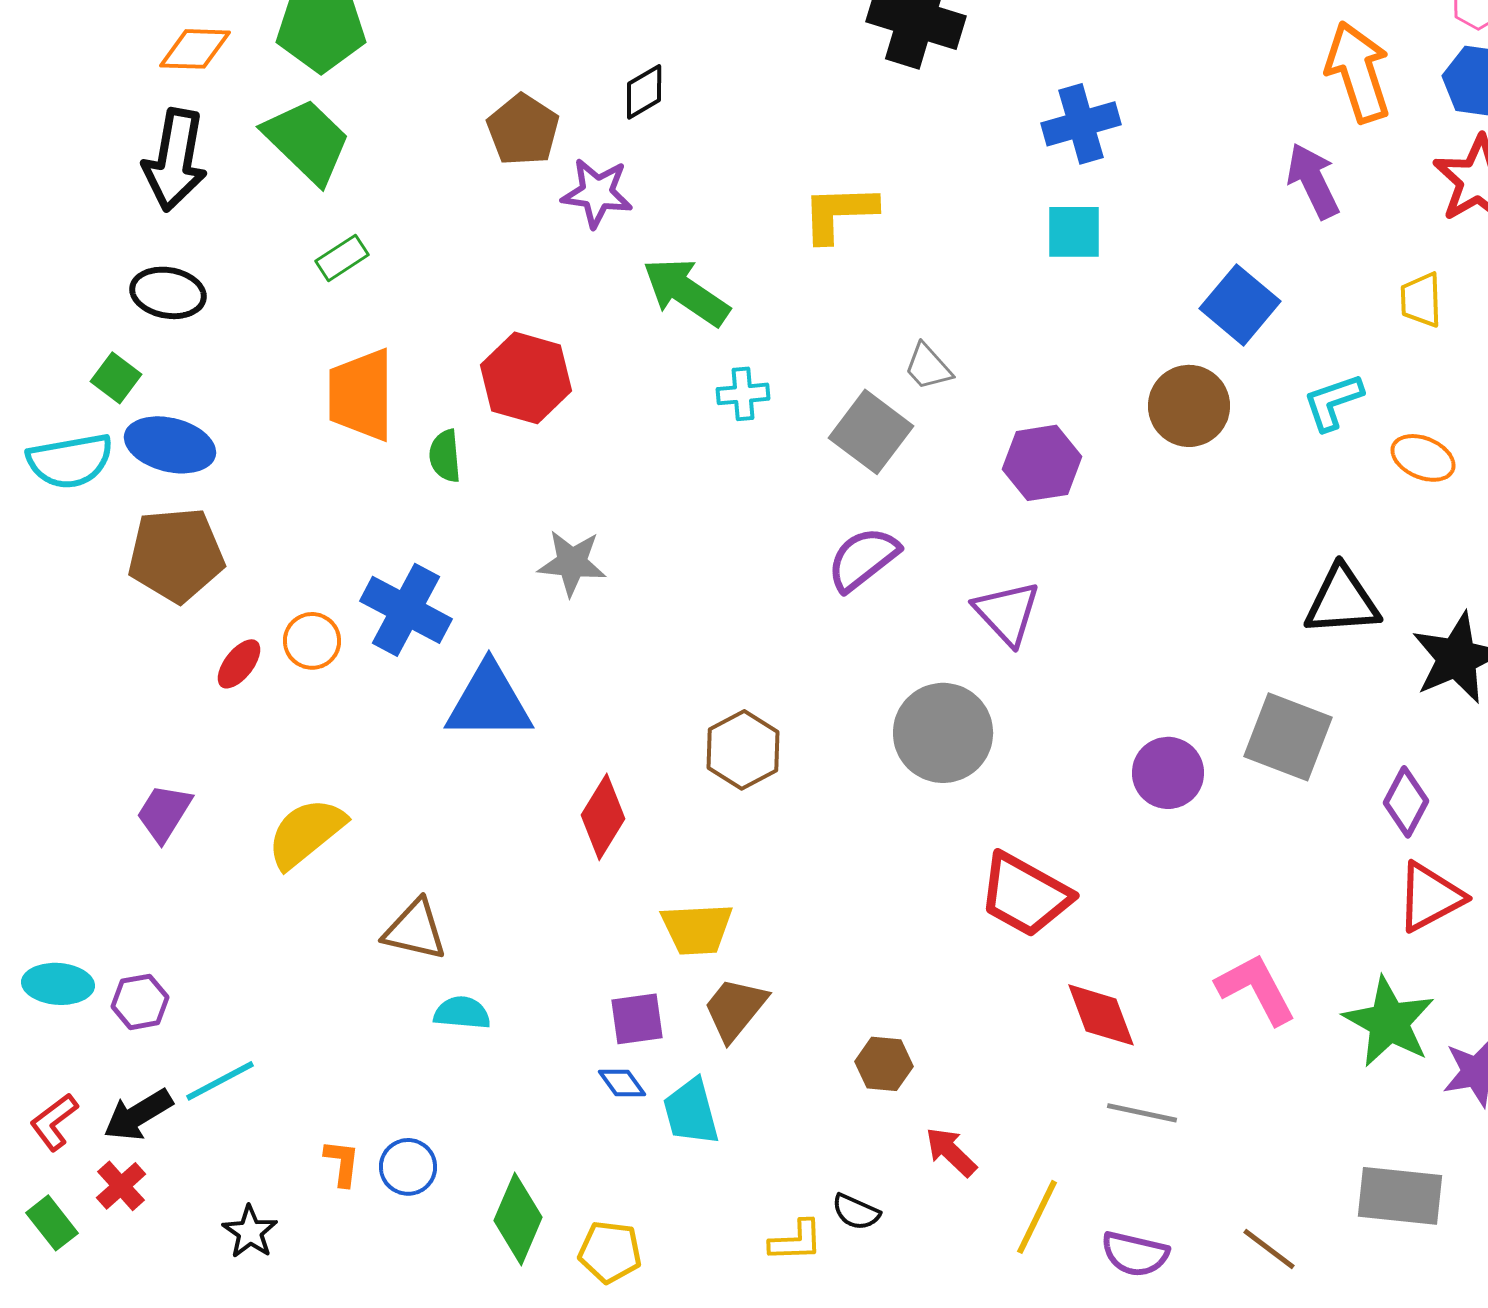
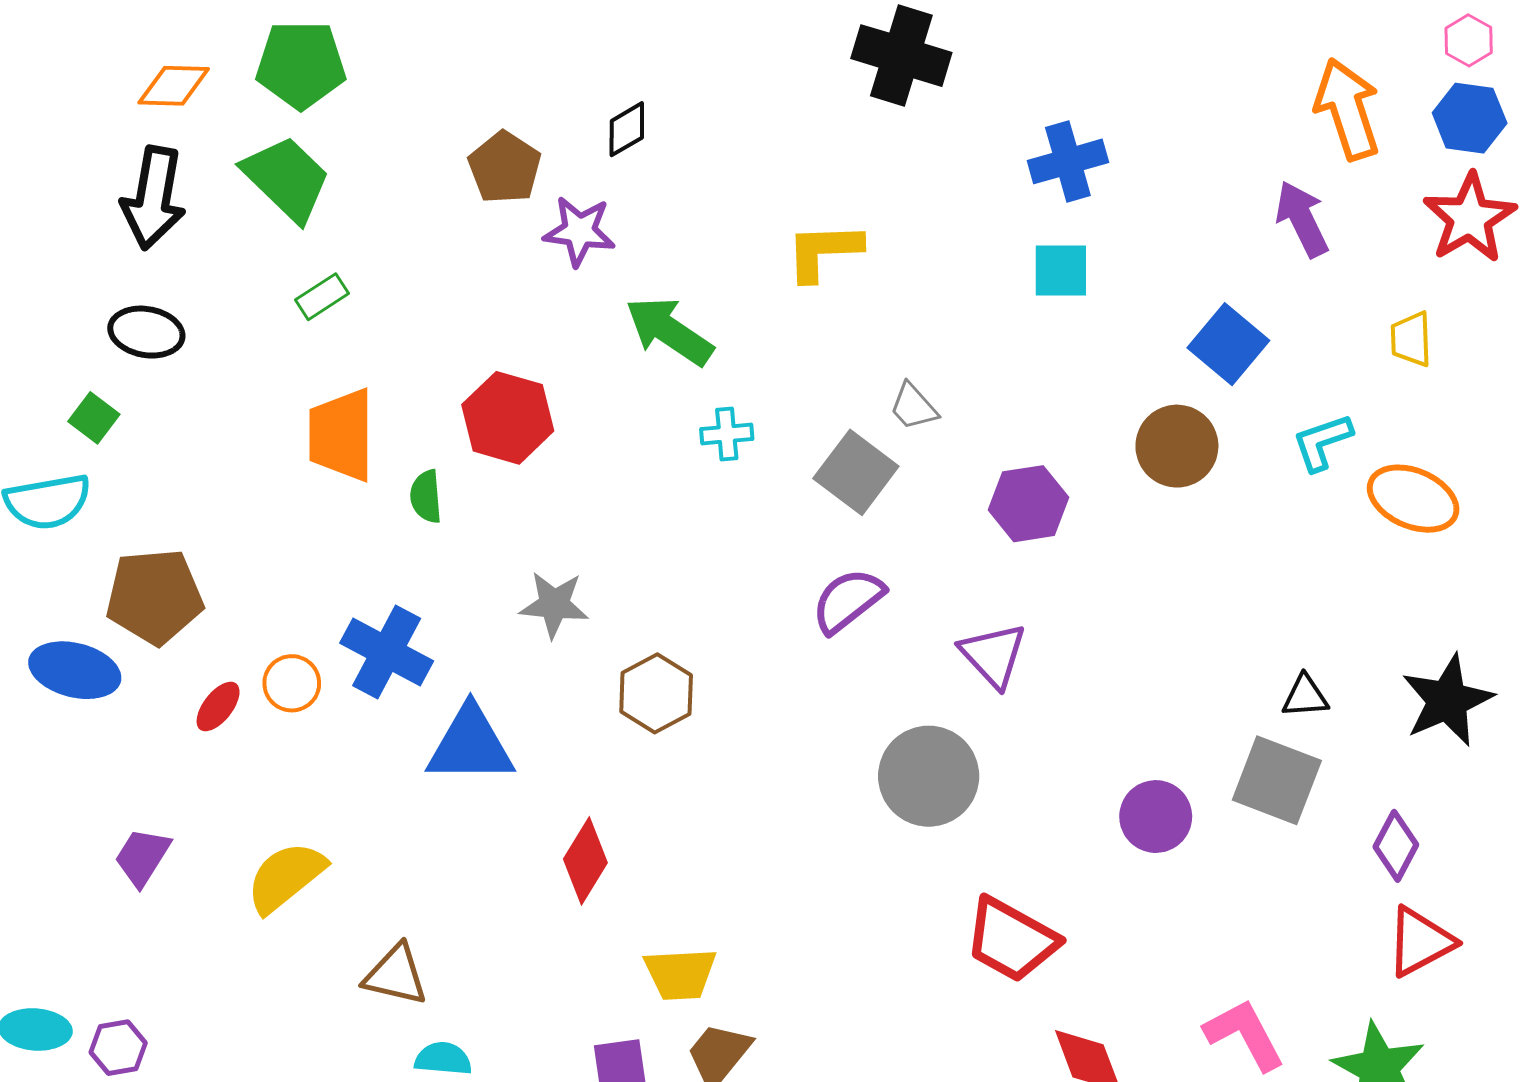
blue ellipse: (170, 445) -> (75, 670), moved
orange ellipse: (1423, 458) -> (1413, 499), size x1.4
black triangle: (1342, 601) -> (1305, 696), moved, size x0.6
brown hexagon: (743, 750) -> (656, 693), moved

